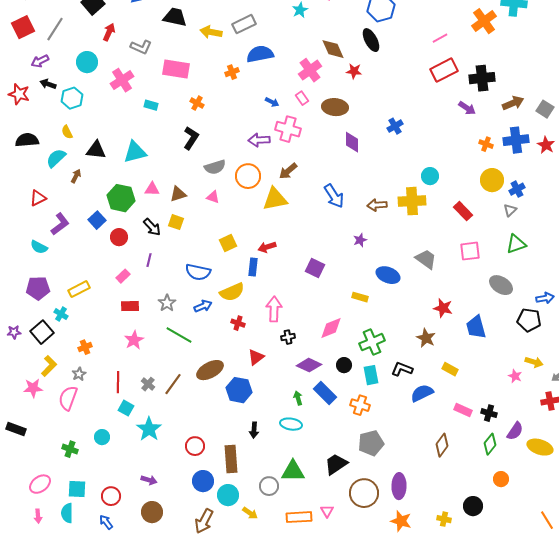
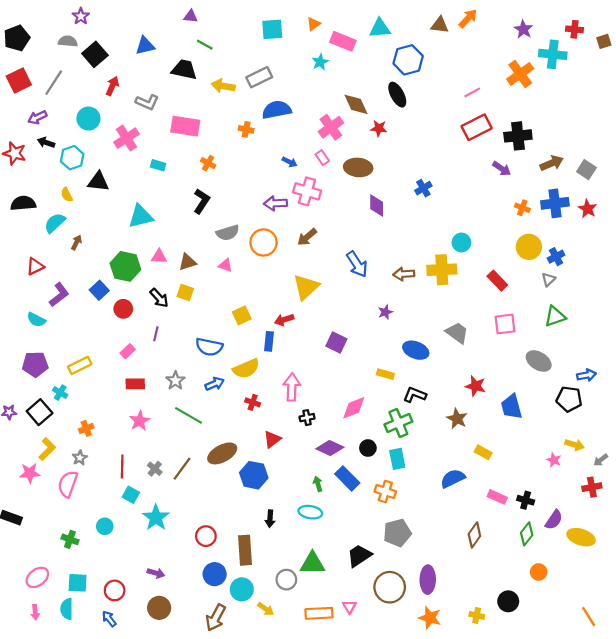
orange cross: (232, 72) -> (246, 129), turned 32
black triangle: (96, 150) -> (98, 182), moved
yellow triangle: (275, 199) -> (306, 287), moved, turned -32
black L-shape: (402, 369) -> (415, 395), moved

